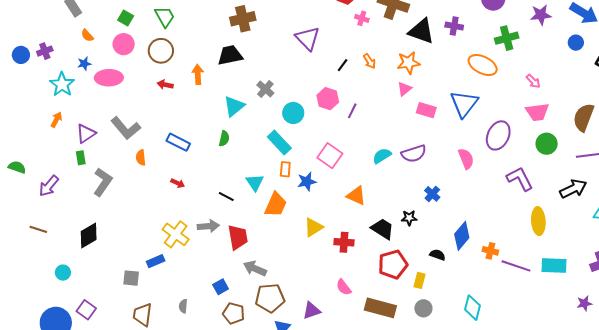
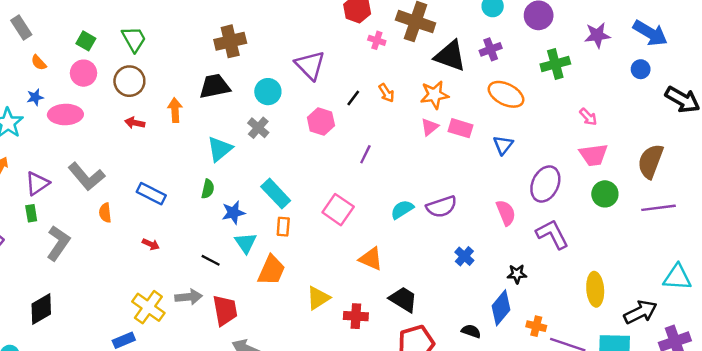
purple cross: (454, 26) -> (491, 49), turned -30
orange ellipse: (483, 65) -> (506, 94), moved
pink hexagon: (328, 99) -> (321, 121), moved
blue triangle: (464, 104) -> (503, 145), size x0.6
pink rectangle: (426, 110) -> (461, 128), moved
cyan circle: (293, 113) -> (268, 92), moved
purple L-shape: (520, 179) -> (552, 234), moved
blue star: (307, 182) -> (233, 213), moved
black arrow: (573, 189) -> (640, 312), moved
black star: (409, 218) -> (517, 274), moved

